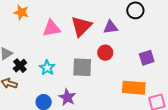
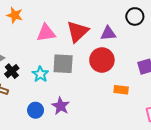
red circle: (105, 53) -> (102, 60), size x1.5
gray square: (82, 67) -> (63, 64), moved
orange rectangle: (134, 88) -> (121, 90), moved, size x0.6

